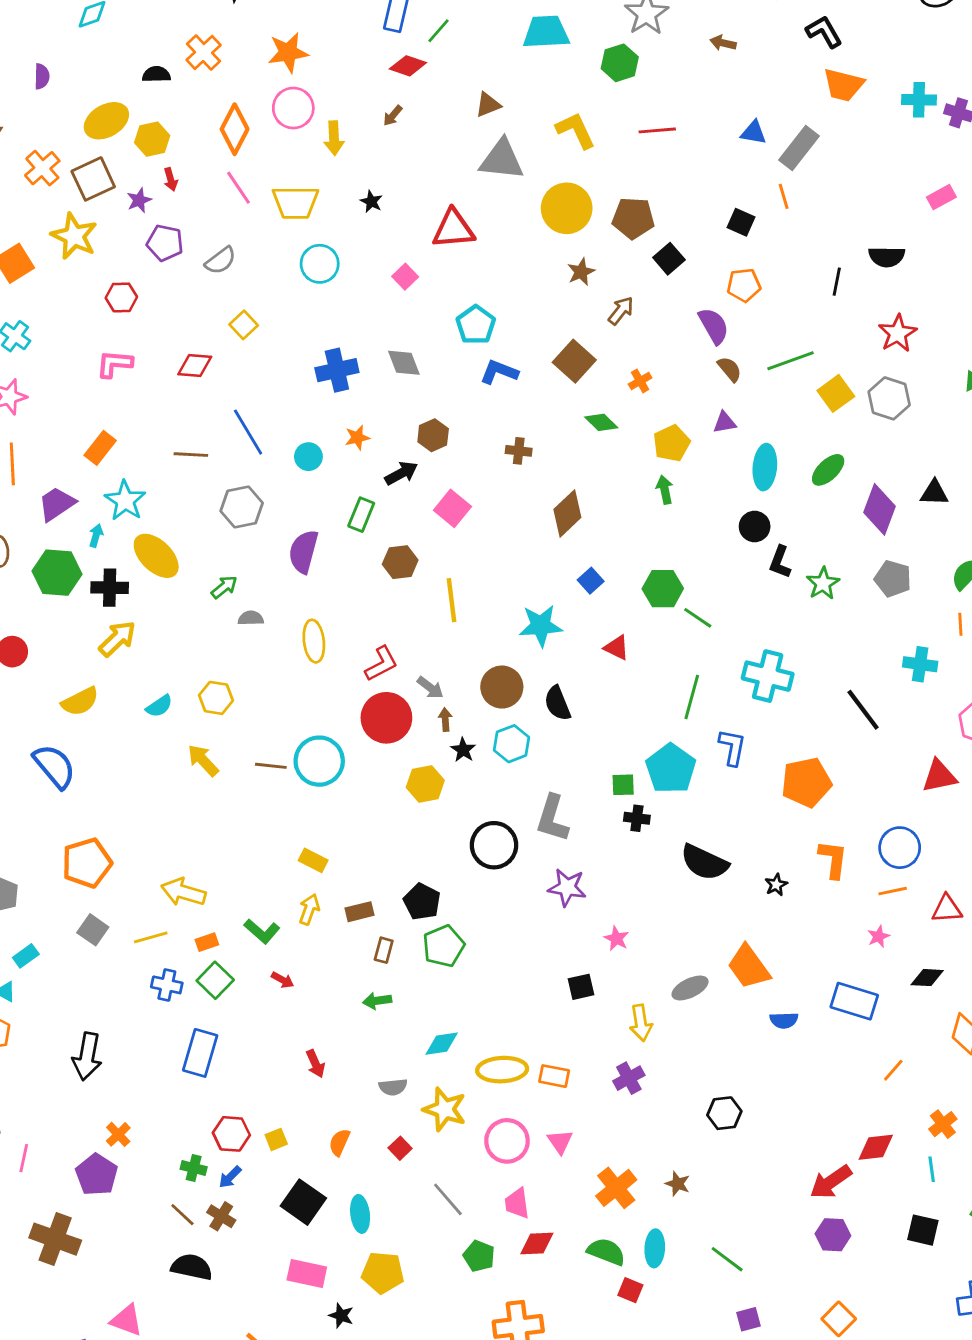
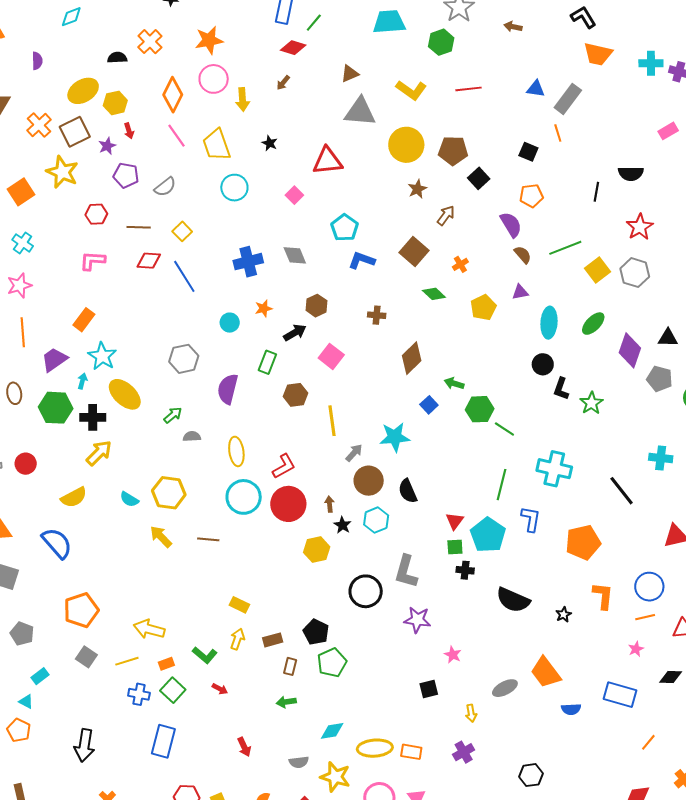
yellow L-shape: (576, 130) -> (411, 90), turned 152
yellow trapezoid: (295, 202) -> (217, 145), turned 72
blue line: (248, 432) -> (184, 276), moved
brown line: (191, 455) -> (139, 227), moved
green arrow: (665, 490) -> (454, 383), moved, turned -60
gray pentagon: (893, 579) -> (660, 379), moved
red triangle: (617, 648) -> (455, 521), moved, turned 42
gray arrow: (430, 688) -> (354, 453), moved, turned -84
yellow hexagon: (216, 698) -> (169, 493), size x1.4
cyan semicircle: (159, 706) -> (129, 499), turned 66
cyan circle: (319, 761) -> (244, 497), moved
yellow arrow: (641, 1023) -> (471, 713), size x0.7

